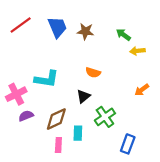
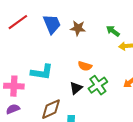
pink cross: (16, 94) -> (14, 86), turned 30
purple semicircle: (26, 116) -> (13, 109), moved
green cross: (105, 117) -> (98, 85), moved

